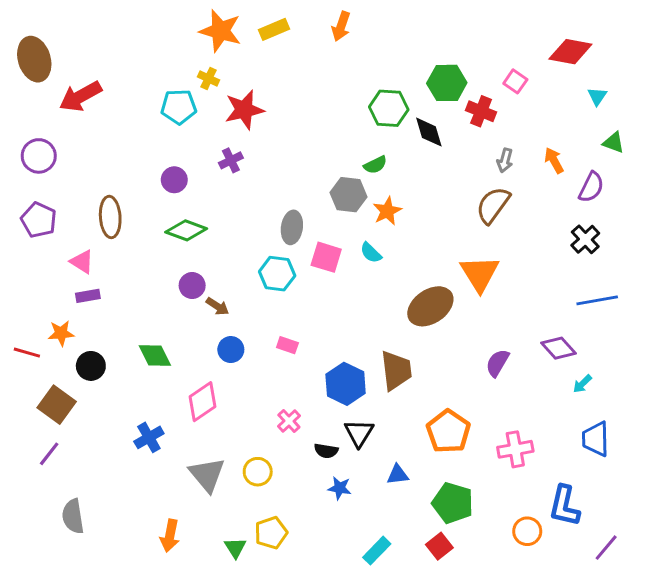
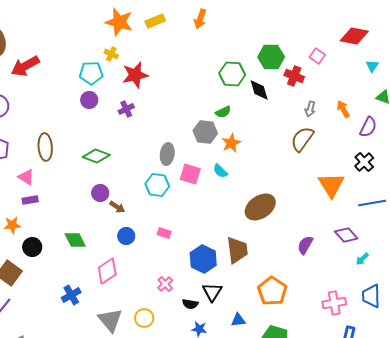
purple circle: (174, 180) -> (89, 100), moved
orange triangle: (480, 274) -> (331, 185), moved
pink cross: (515, 449) -> (334, 303), moved

